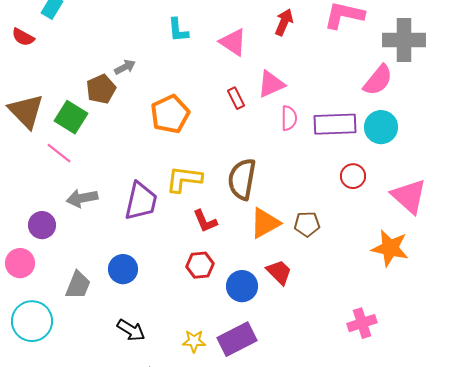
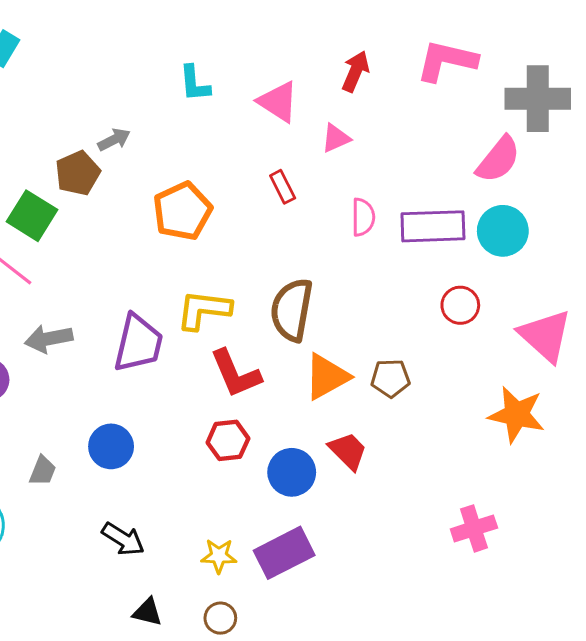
pink triangle: (271, 84) -> (336, 138), moved, size x0.7
red L-shape: (205, 221) -> (236, 374), size x1.4
gray trapezoid: (78, 285) -> (43, 471), size x0.7

